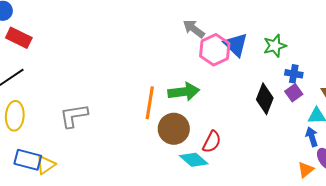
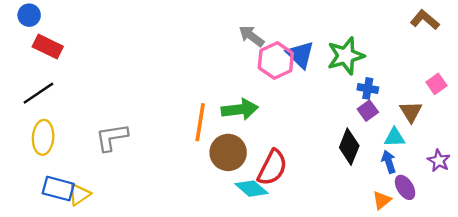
green star: (275, 46) -> (346, 56), size x1.4
black diamond: (265, 99) -> (349, 147), moved
red semicircle: (212, 142) -> (272, 168), size x1.4

